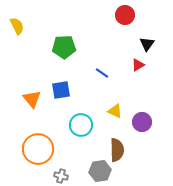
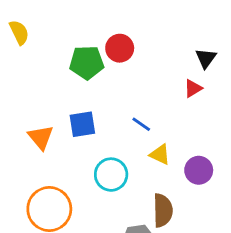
red circle: (125, 15) -> (120, 48), moved
blue line: (102, 73) -> (141, 124), moved

